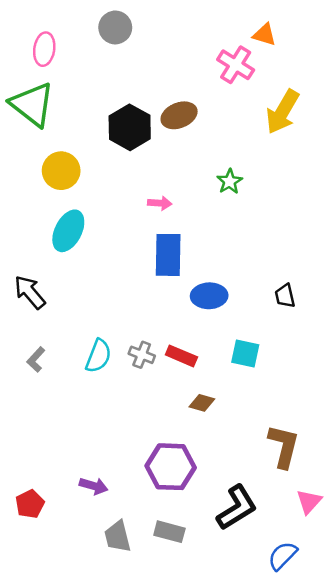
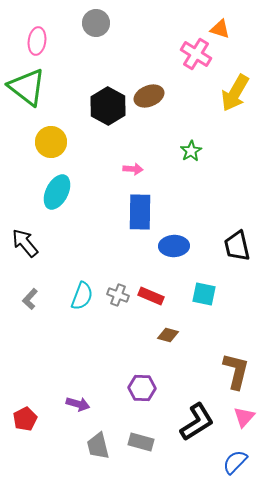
black trapezoid: (285, 296) -> (237, 246), size x1.5
purple hexagon: (171, 467) -> (142, 388), size x0.7
pink triangle: (309, 502) -> (244, 417), moved

